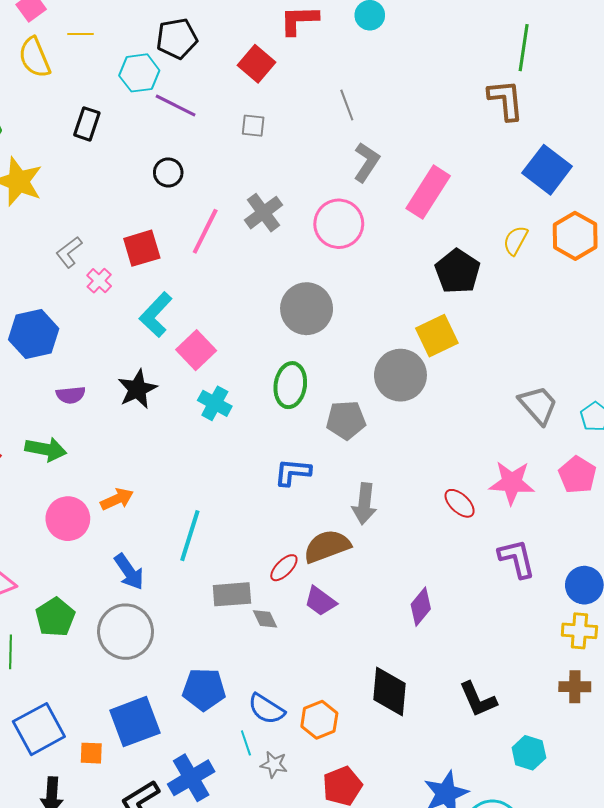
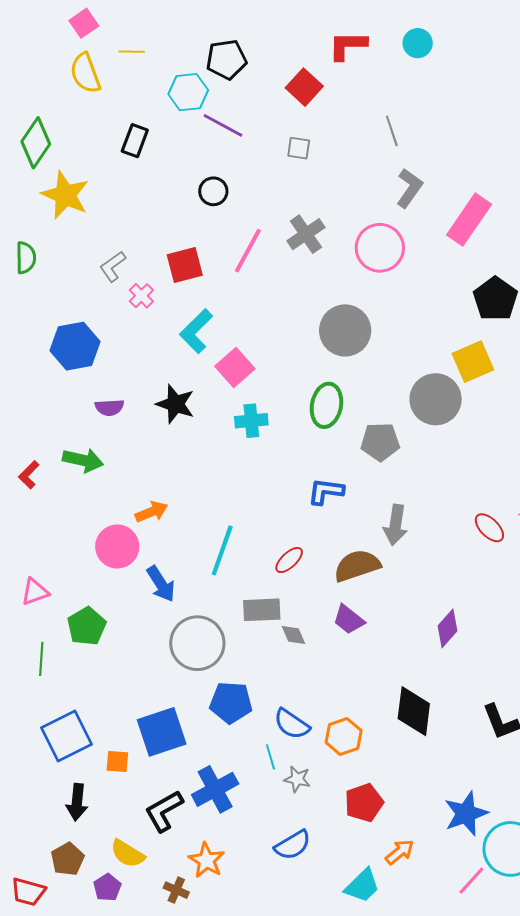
black star: (137, 389) -> (175, 404), turned -30
cyan cross: (215, 403) -> (251, 421), turned -36
pink circle: (68, 519) -> (117, 547), moved
red ellipse: (284, 568) -> (289, 560), moved
gray circle: (126, 632) -> (197, 643), moved

